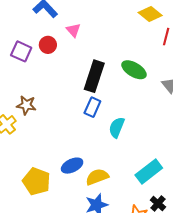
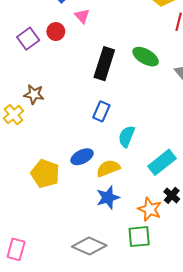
purple square: (21, 51) -> (28, 39), turned 30
blue rectangle: (92, 107) -> (101, 111), moved
cyan semicircle: (117, 127) -> (126, 136), moved

